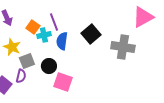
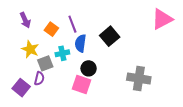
cyan cross: (44, 35) -> (62, 53), moved
gray cross: (123, 47) -> (139, 78), moved
black circle: (49, 66) -> (89, 68), moved

